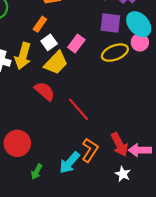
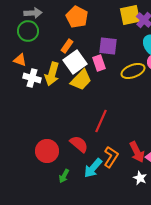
purple square: (110, 23) -> (108, 46), moved
white square: (49, 42) -> (75, 62), size x1.6
pink rectangle: (76, 43) -> (99, 63), turned -56
red semicircle: (45, 91) -> (79, 144), moved
red line: (79, 109) -> (101, 121), turned 65

